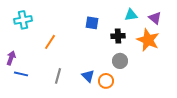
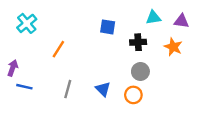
purple triangle: (155, 18) -> (181, 21), turned -32
cyan cross: (23, 20) -> (27, 23), turned -30
orange star: (148, 40) -> (173, 47), size x0.7
orange circle: (106, 81) -> (133, 95), moved

